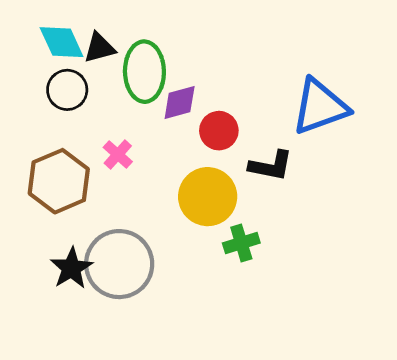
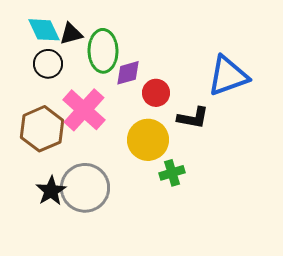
pink cross: (118, 154) -> (84, 110), size x2.0

